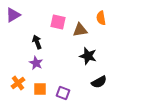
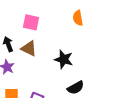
brown triangle: (80, 30) -> (29, 48), moved, turned 35

